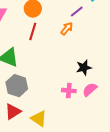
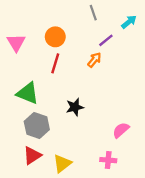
black star: (84, 68) -> (75, 107), moved
pink cross: (69, 91) -> (108, 160), moved
yellow triangle: (39, 119) -> (62, 163), turned 48

